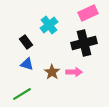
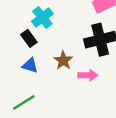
cyan cross: (49, 25) -> (42, 18), moved
brown star: (52, 72) -> (63, 61), moved

